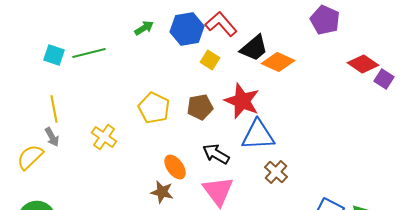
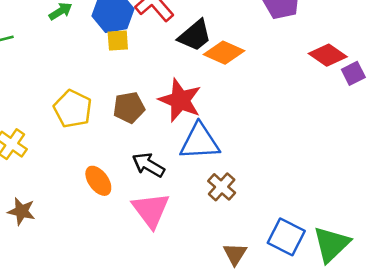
yellow square: (210, 60) -> (118, 40), moved, turned -36
purple square: (384, 79) -> (353, 73), turned 30
brown star: (162, 192) -> (21, 211), moved

